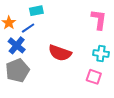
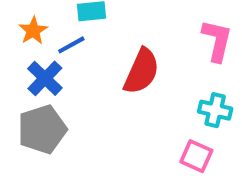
red semicircle: (60, 53) -> (142, 71), moved, turned -90

